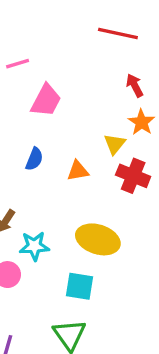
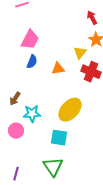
pink trapezoid: (46, 100) -> (30, 40), moved
yellow ellipse: (98, 239) -> (70, 110), turned -65

